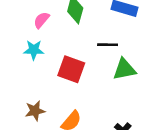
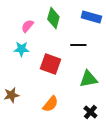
green triangle: (124, 69) -> (88, 79), moved
brown star: (35, 111) -> (11, 95), moved

